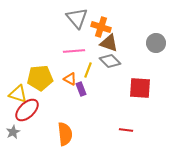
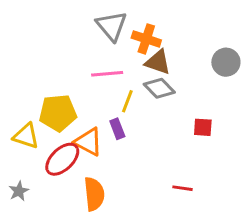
orange triangle: (70, 79) -> (88, 142), moved, size x1.5
red square: (140, 88) -> (203, 127), size x0.6
red ellipse: (27, 110) -> (62, 159), moved

